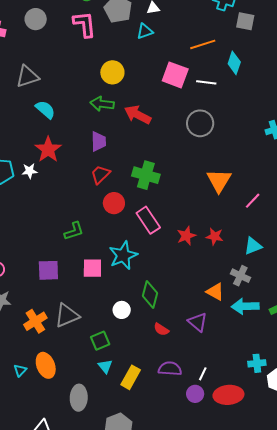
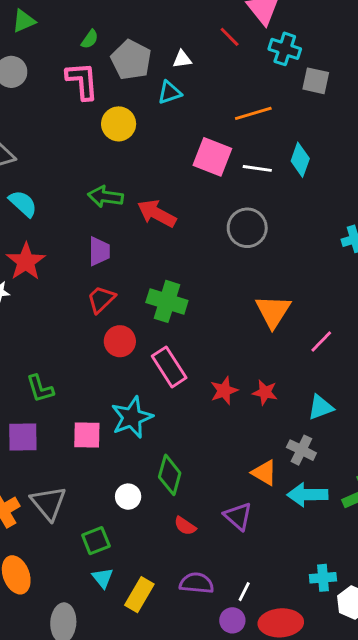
cyan diamond: (234, 63) -> (300, 160), moved
yellow circle: (112, 72) -> (119, 124), moved
green L-shape: (74, 231) -> (40, 389), moved, turned 90
gray triangle: (67, 315) -> (48, 503), turned -48

